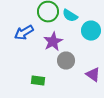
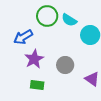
purple star: (53, 42) -> (34, 59), moved

